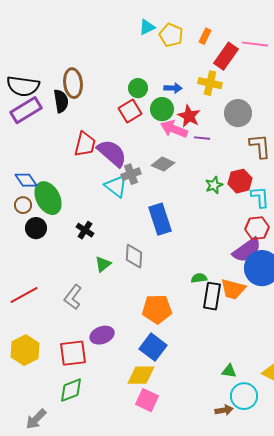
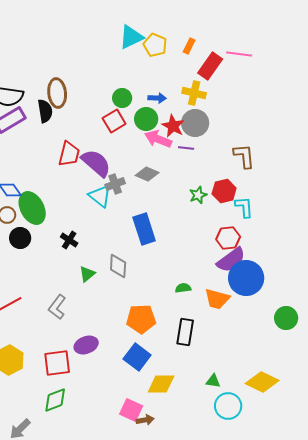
cyan triangle: (147, 27) -> (131, 37), size x1.5
gray circle: (238, 113) -> (195, 123), moved
red hexagon: (257, 228) -> (228, 238), moved
black rectangle: (212, 296) -> (185, 332), moved
yellow diamond: (141, 375) -> (161, 384), moved
brown arrow: (224, 410) -> (145, 420), moved

